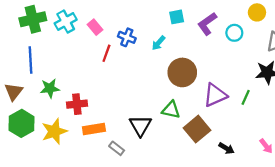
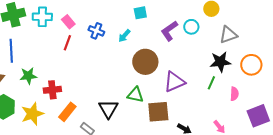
cyan cross: (66, 22) -> (42, 17), turned 30
purple L-shape: (207, 24) -> (169, 31), moved
red line: (106, 53) -> (67, 43), moved
green line: (246, 97) -> (211, 83), moved
orange rectangle: (94, 129) -> (67, 112), turned -42
brown square: (197, 129) -> (158, 112), turned 35

